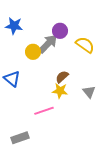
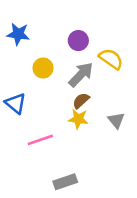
gray arrow: (48, 44) -> (81, 75), moved
pink line: (44, 111) -> (40, 140), moved
gray rectangle: (20, 138) -> (65, 182), moved

